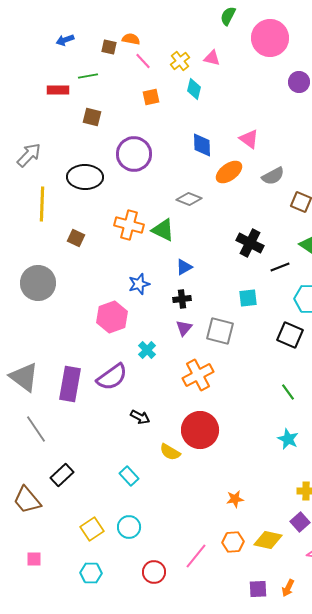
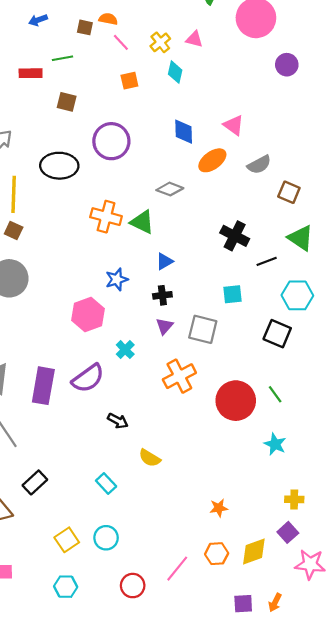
brown square: (76, 238) -> (14, 231), moved
red circle: (200, 430) -> (236, 401), moved
yellow diamond: (268, 540) -> (254, 552), turned -32

